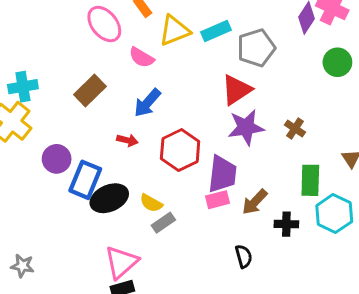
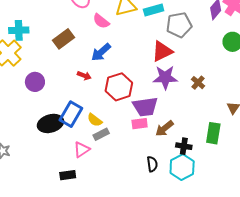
purple trapezoid: (222, 174) -> (145, 107), turned 68
blue rectangle: (85, 180) -> (71, 114), moved
green rectangle: (310, 180) -> (213, 133), moved
black ellipse: (109, 198) -> (51, 123), moved
cyan hexagon: (334, 214) -> (182, 167), moved
pink triangle: (121, 262) -> (82, 150), moved, size x0.7

